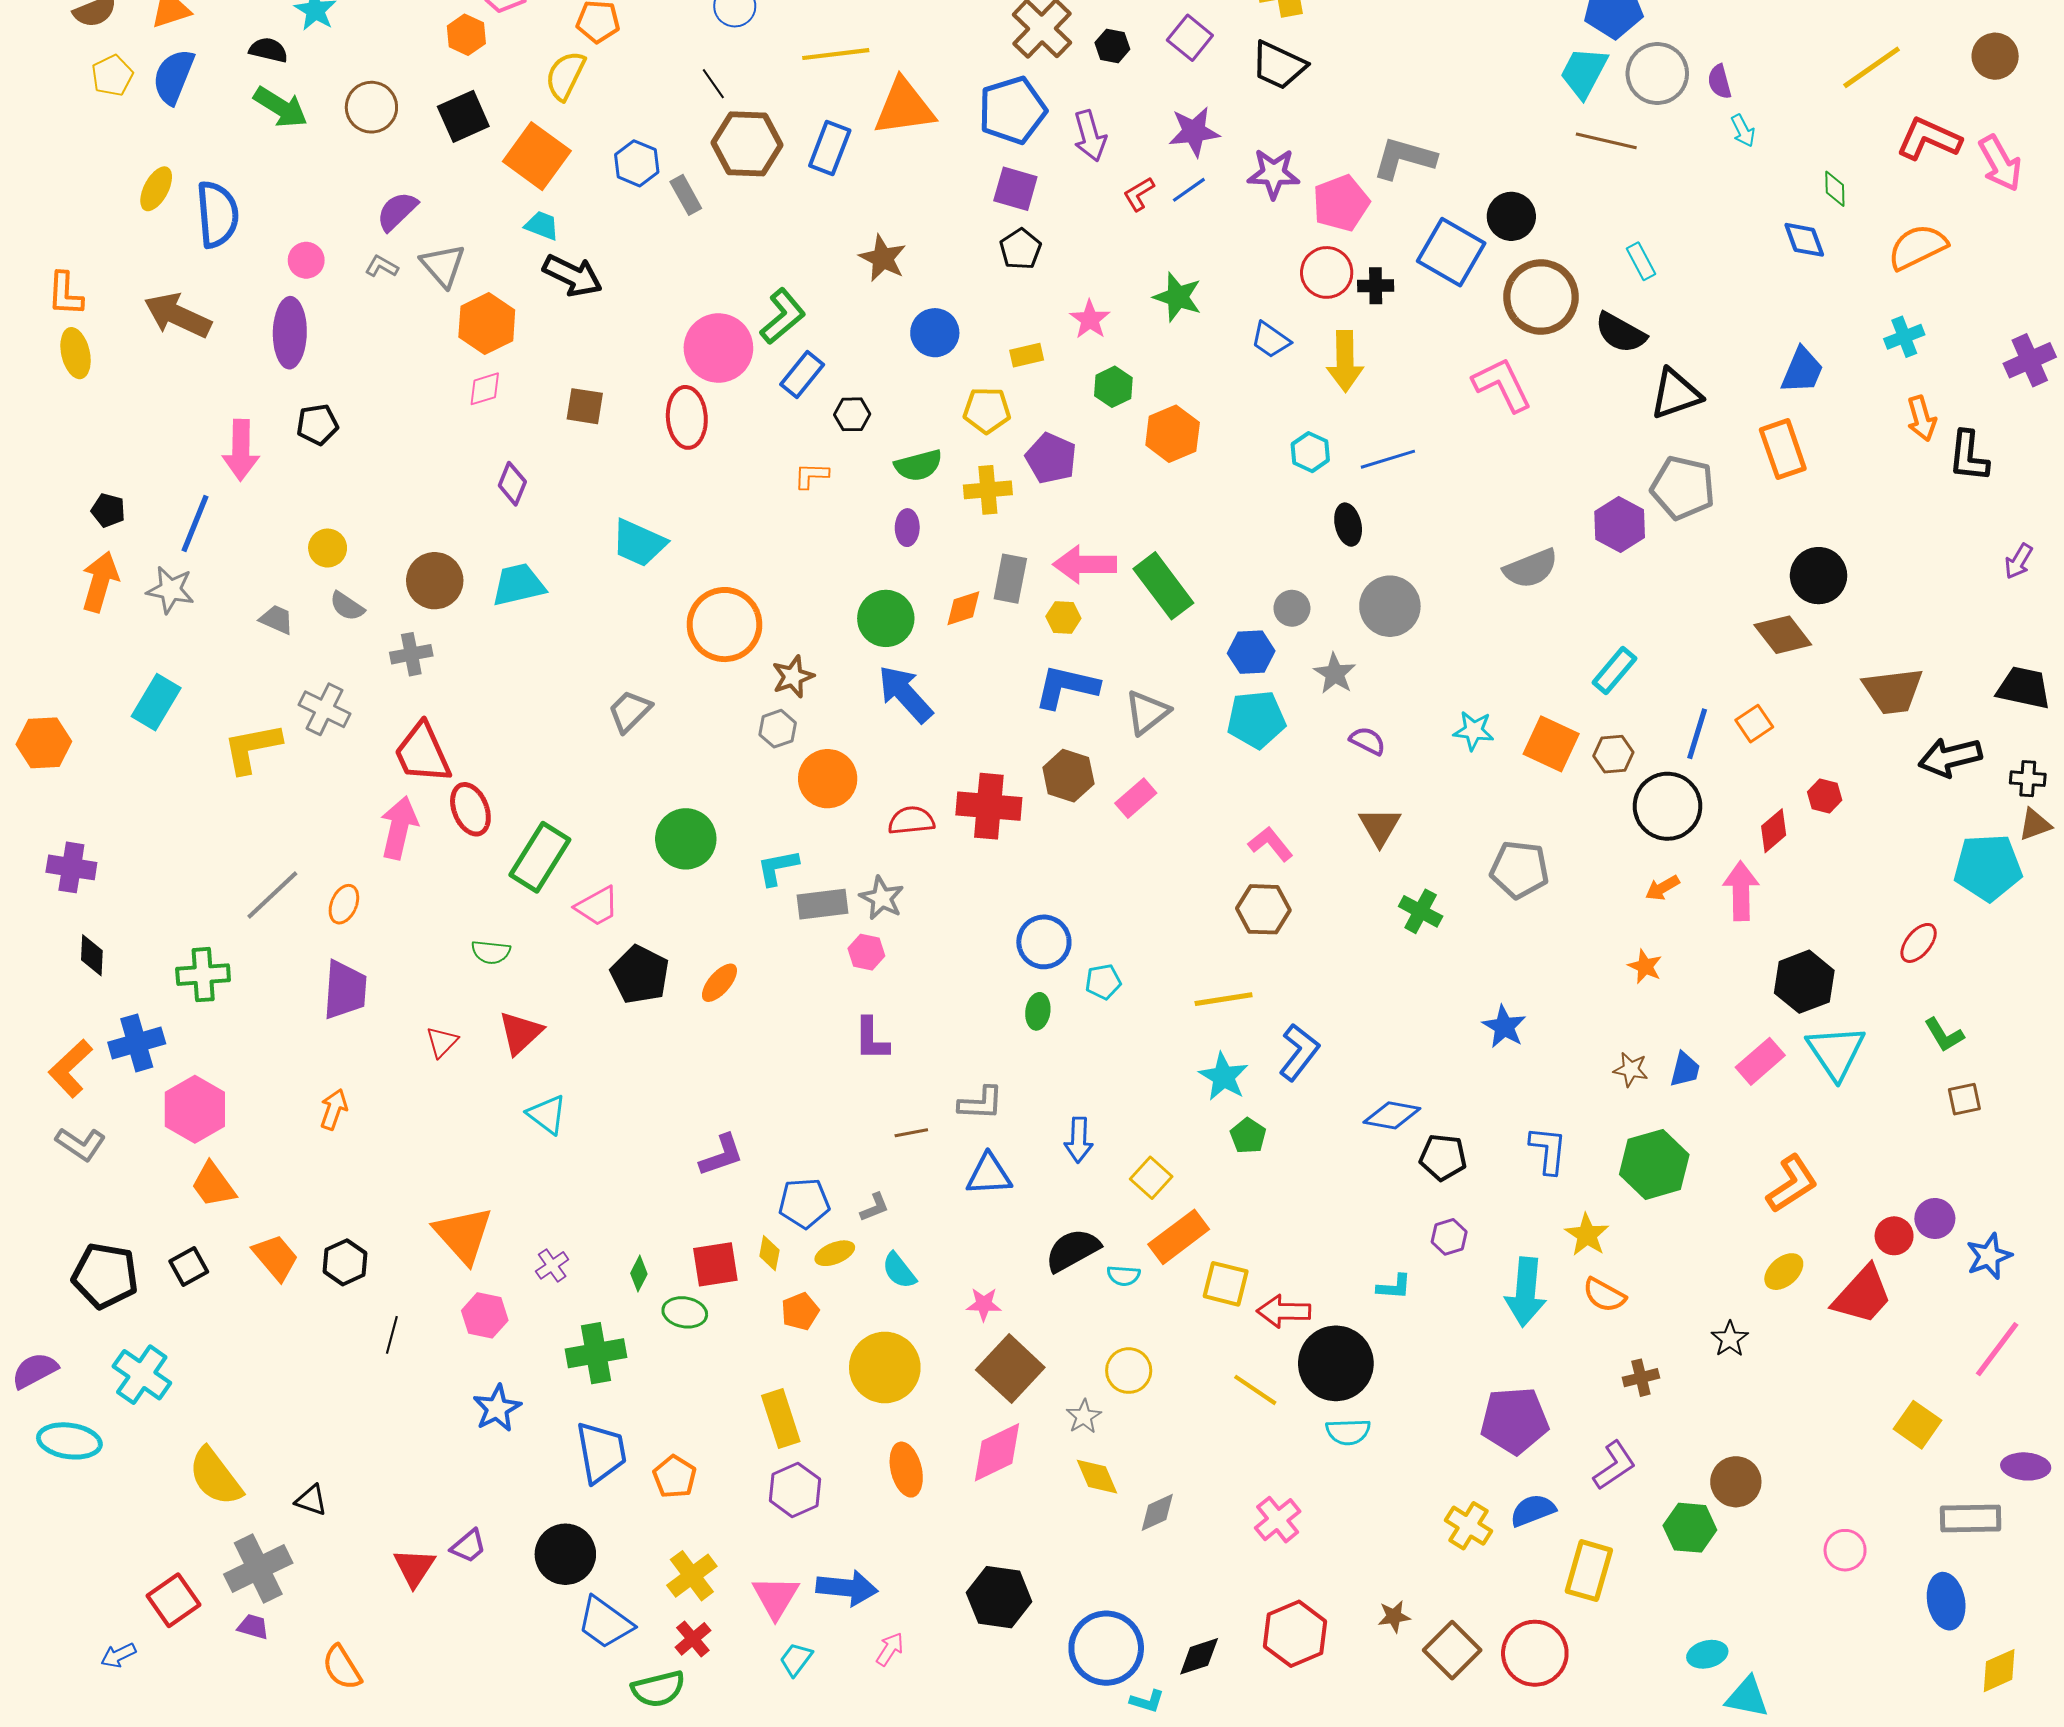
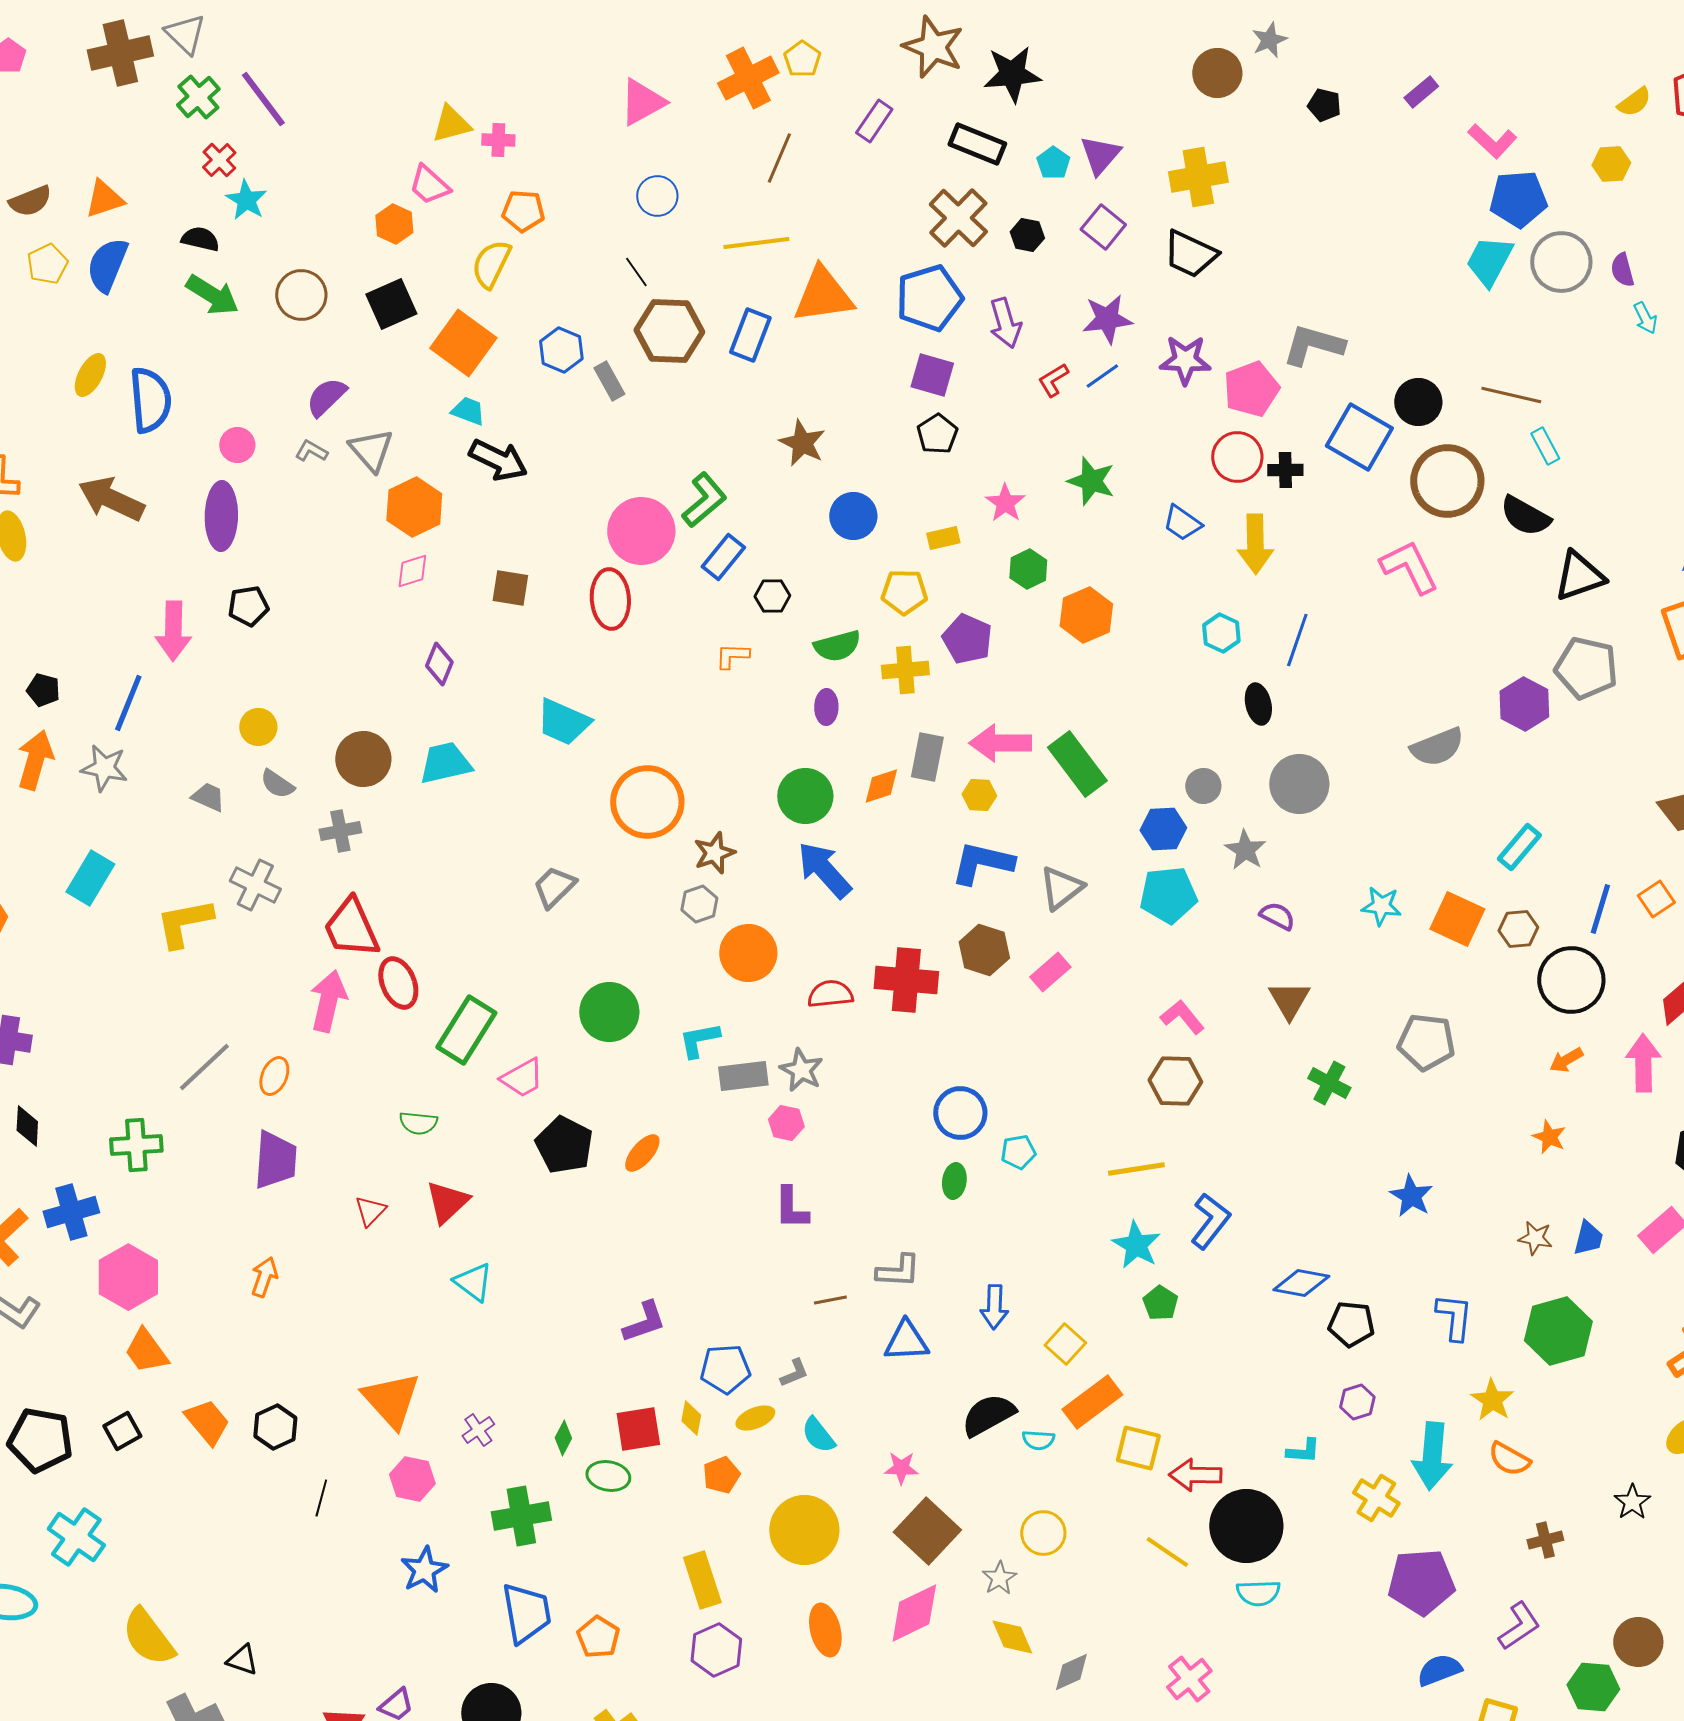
brown line: (1606, 141) -> (1511, 395), moved
blue line: (1388, 459) -> (1297, 640), turned -54
yellow cross: (1468, 1526) -> (1376, 1498), moved

